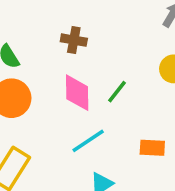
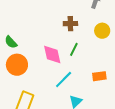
brown cross: (74, 40) -> (70, 24), moved

